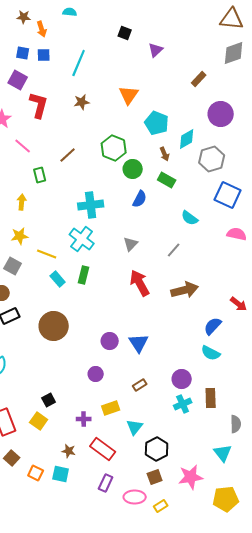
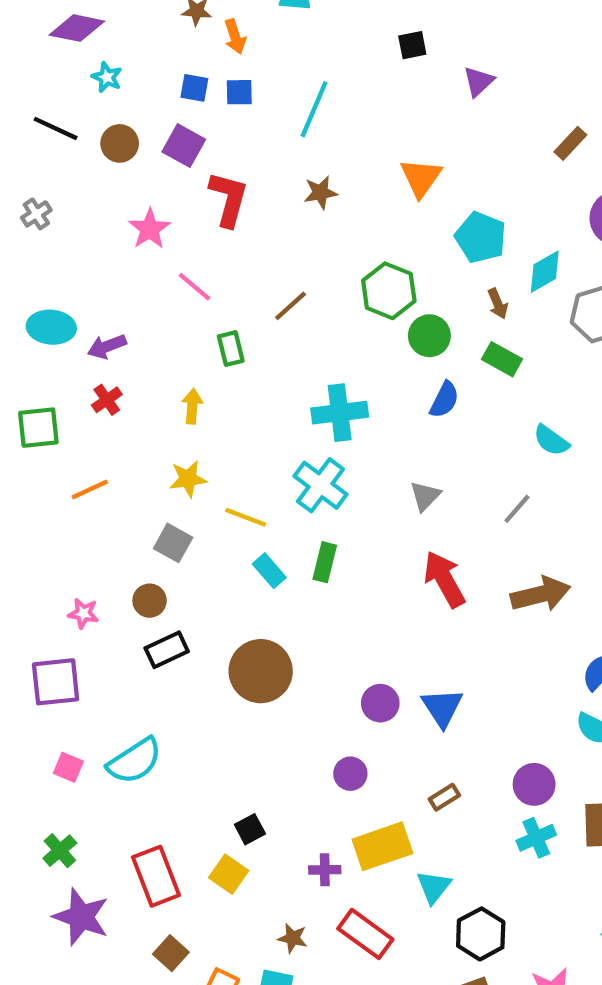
black square: (125, 33) -> (412, 45), turned -32
yellow rectangle: (111, 408) -> (382, 846), size x1.5

